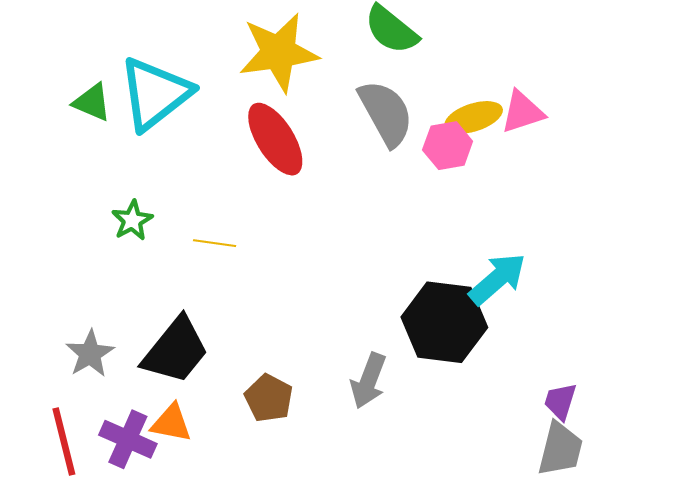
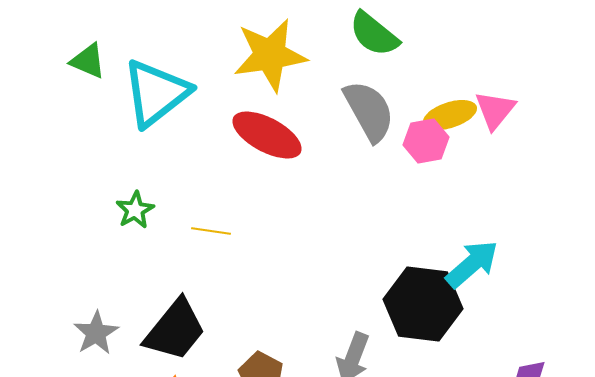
green triangle: (92, 102) -> (88, 61), moved
pink triangle: (522, 112) -> (495, 110), turned -33
red ellipse: (275, 139) -> (267, 135), turned -30

